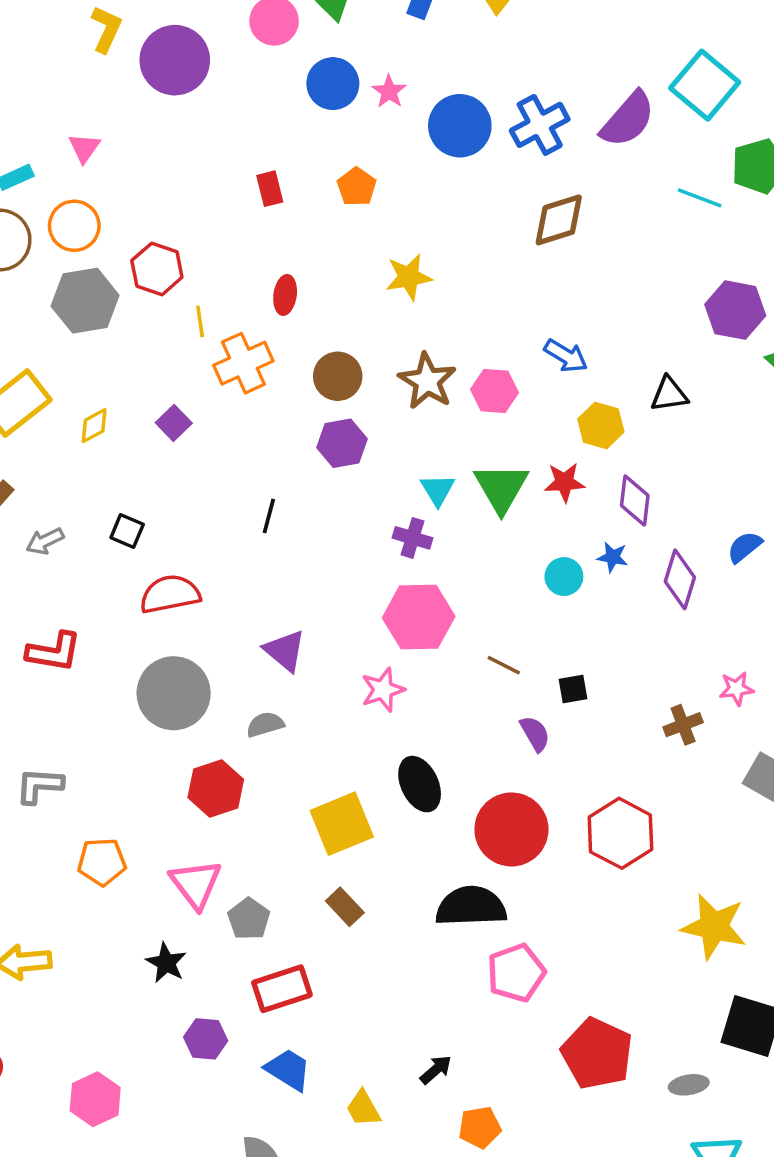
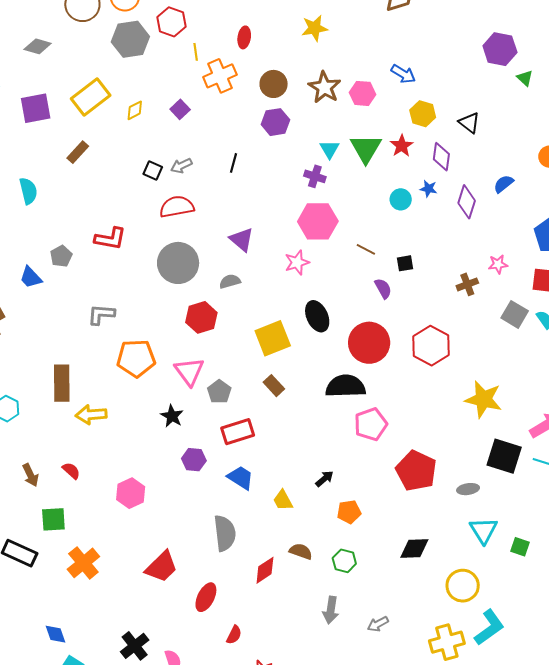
black triangle: (669, 394) -> (469, 123), moved, turned 45
red star: (565, 482) -> (402, 146), turned -30
gray arrow: (45, 541) -> (181, 166), moved
orange pentagon: (102, 862) -> (136, 358), size x1.4

